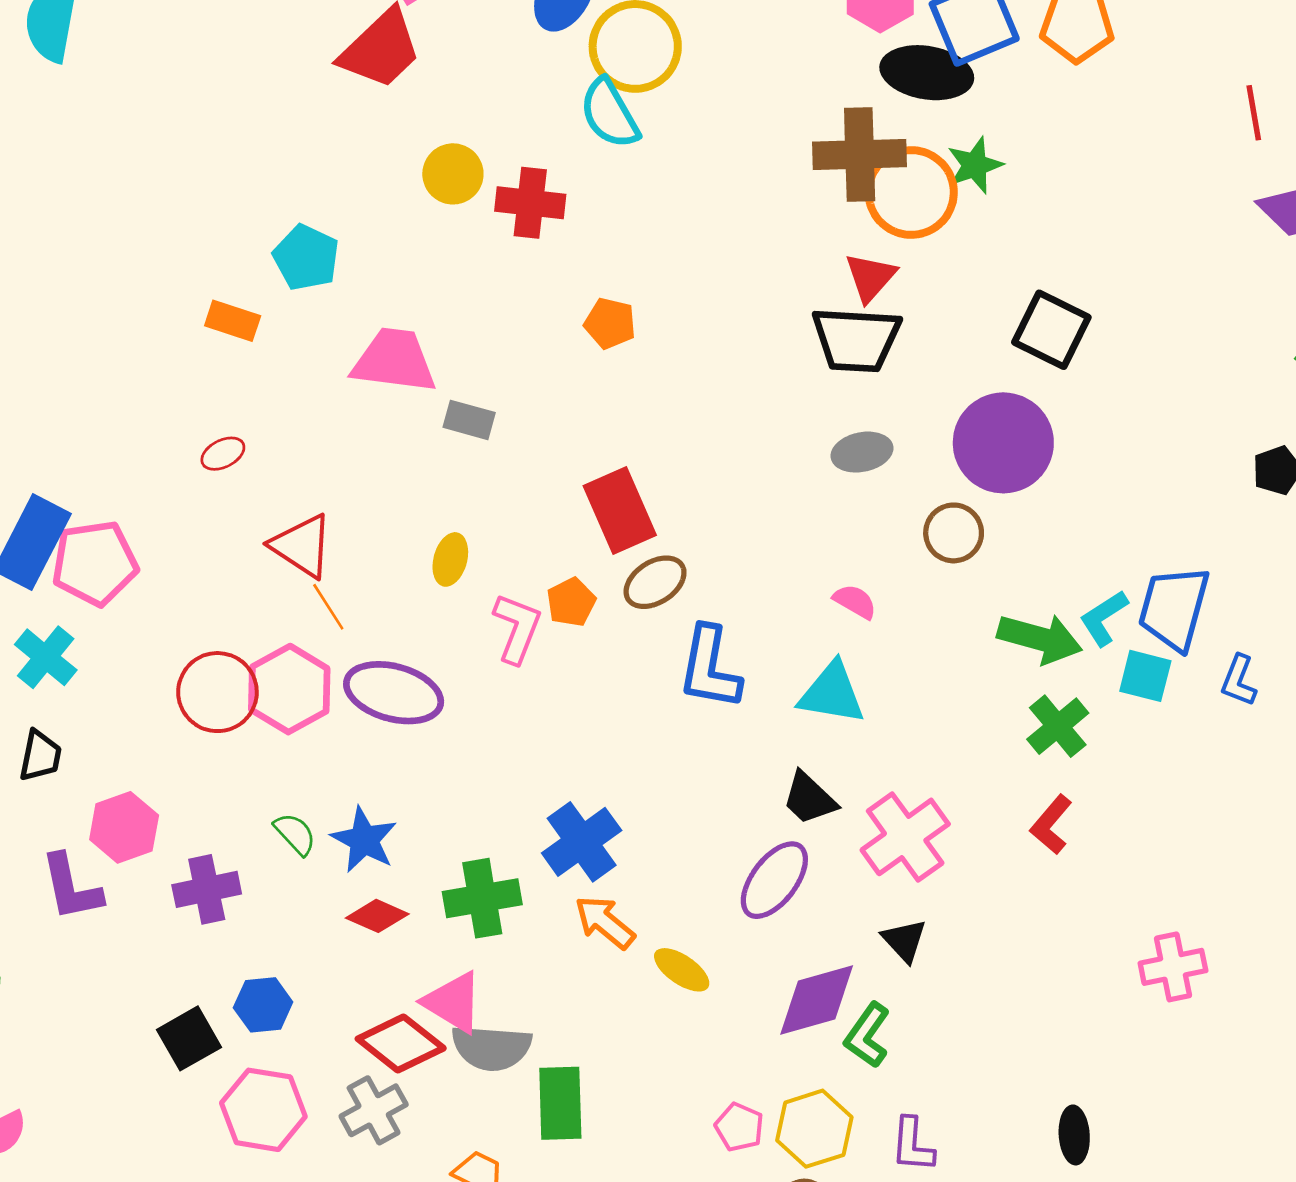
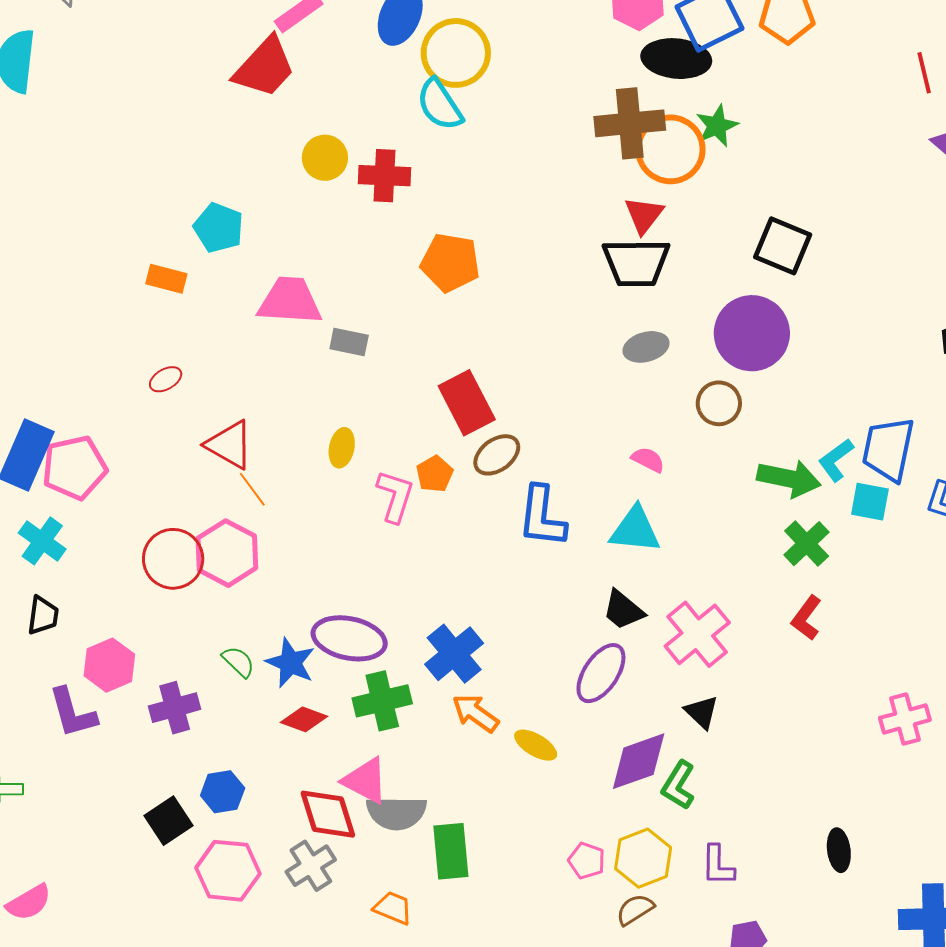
orange pentagon: (610, 323) -> (450, 262), size x1.5
purple ellipse: (394, 693) -> (349, 638), moved
red diamond: (401, 1044) -> (328, 814), turned 38

